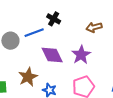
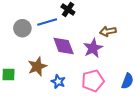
brown arrow: (94, 27) -> (108, 31), moved

